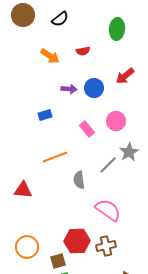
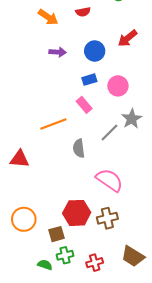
purple arrow: (69, 89) -> (58, 52), moved
blue rectangle: (45, 115) -> (89, 80), moved
pink rectangle: (87, 129) -> (84, 105), moved

